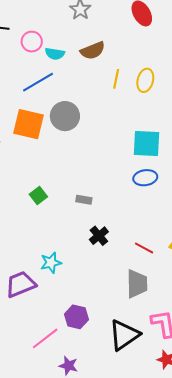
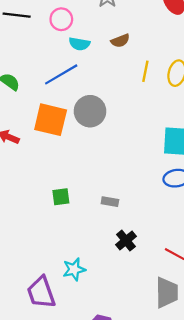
pink circle: (32, 42) -> (61, 19), moved
brown semicircle: (93, 51) -> (120, 41), size x0.7
green square: (38, 196) -> (61, 197), turned 30
purple trapezoid: (21, 284) -> (41, 292), turned -88

